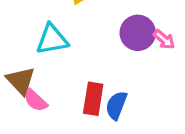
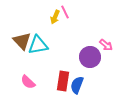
purple circle: (138, 33) -> (90, 57), moved
brown triangle: (21, 81) -> (22, 41), moved

